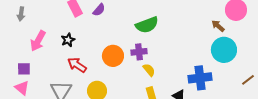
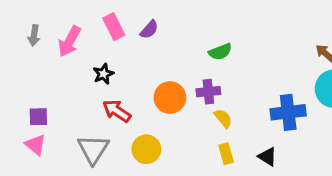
green semicircle: (147, 25) -> (220, 52), size x0.7
pink arrow: (38, 41) -> (69, 41), moved
blue cross: (200, 78) -> (288, 112), moved

